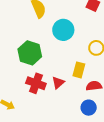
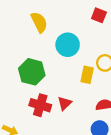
yellow rectangle: (79, 70) -> (87, 75), moved

